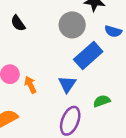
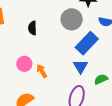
black semicircle: (18, 23) -> (32, 28), moved, turned 40
blue triangle: (67, 84) -> (81, 66), moved

